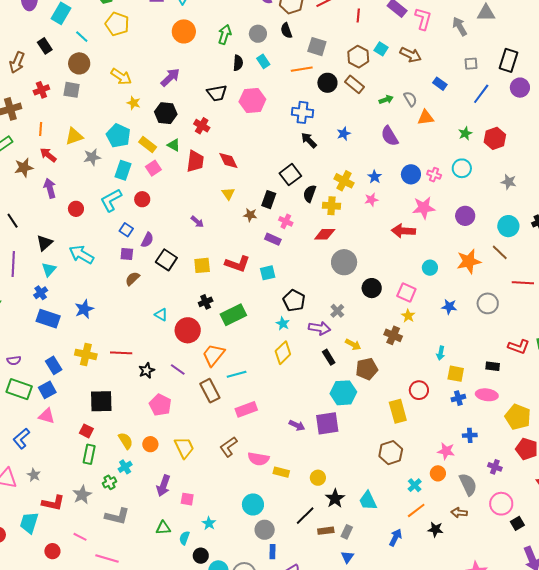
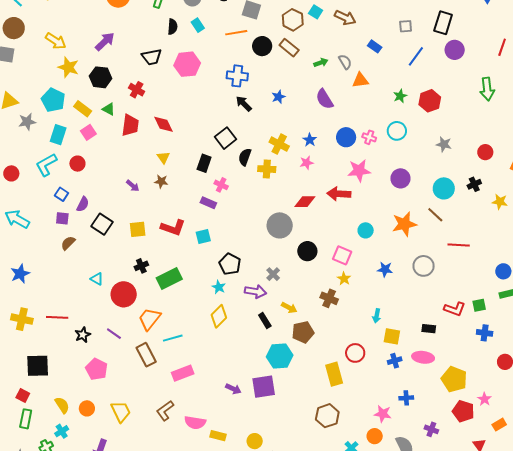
yellow star: (134, 103) -> (68, 67), size x1.5
brown star: (250, 215) -> (161, 181), moved
red diamond: (325, 234) -> (305, 202), moved

